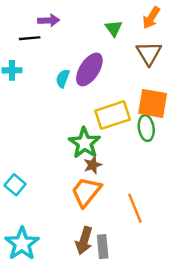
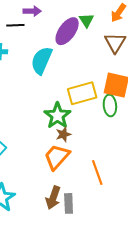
purple ellipse: (89, 70) -> (67, 31), moved
cyan semicircle: (63, 78) -> (42, 60), size x1.8

